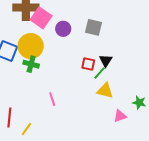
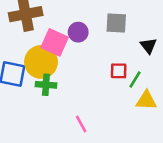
pink square: (41, 18) -> (55, 42), moved
black triangle: (106, 61) -> (148, 46), moved

